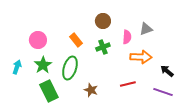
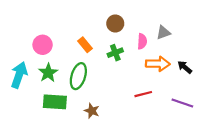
cyan arrow: (17, 67) -> (19, 75), size x1.6
black arrow: (167, 71) -> (185, 67), moved
brown star: (91, 90) -> (92, 111), moved
green rectangle: (49, 91) -> (55, 102), turned -60

